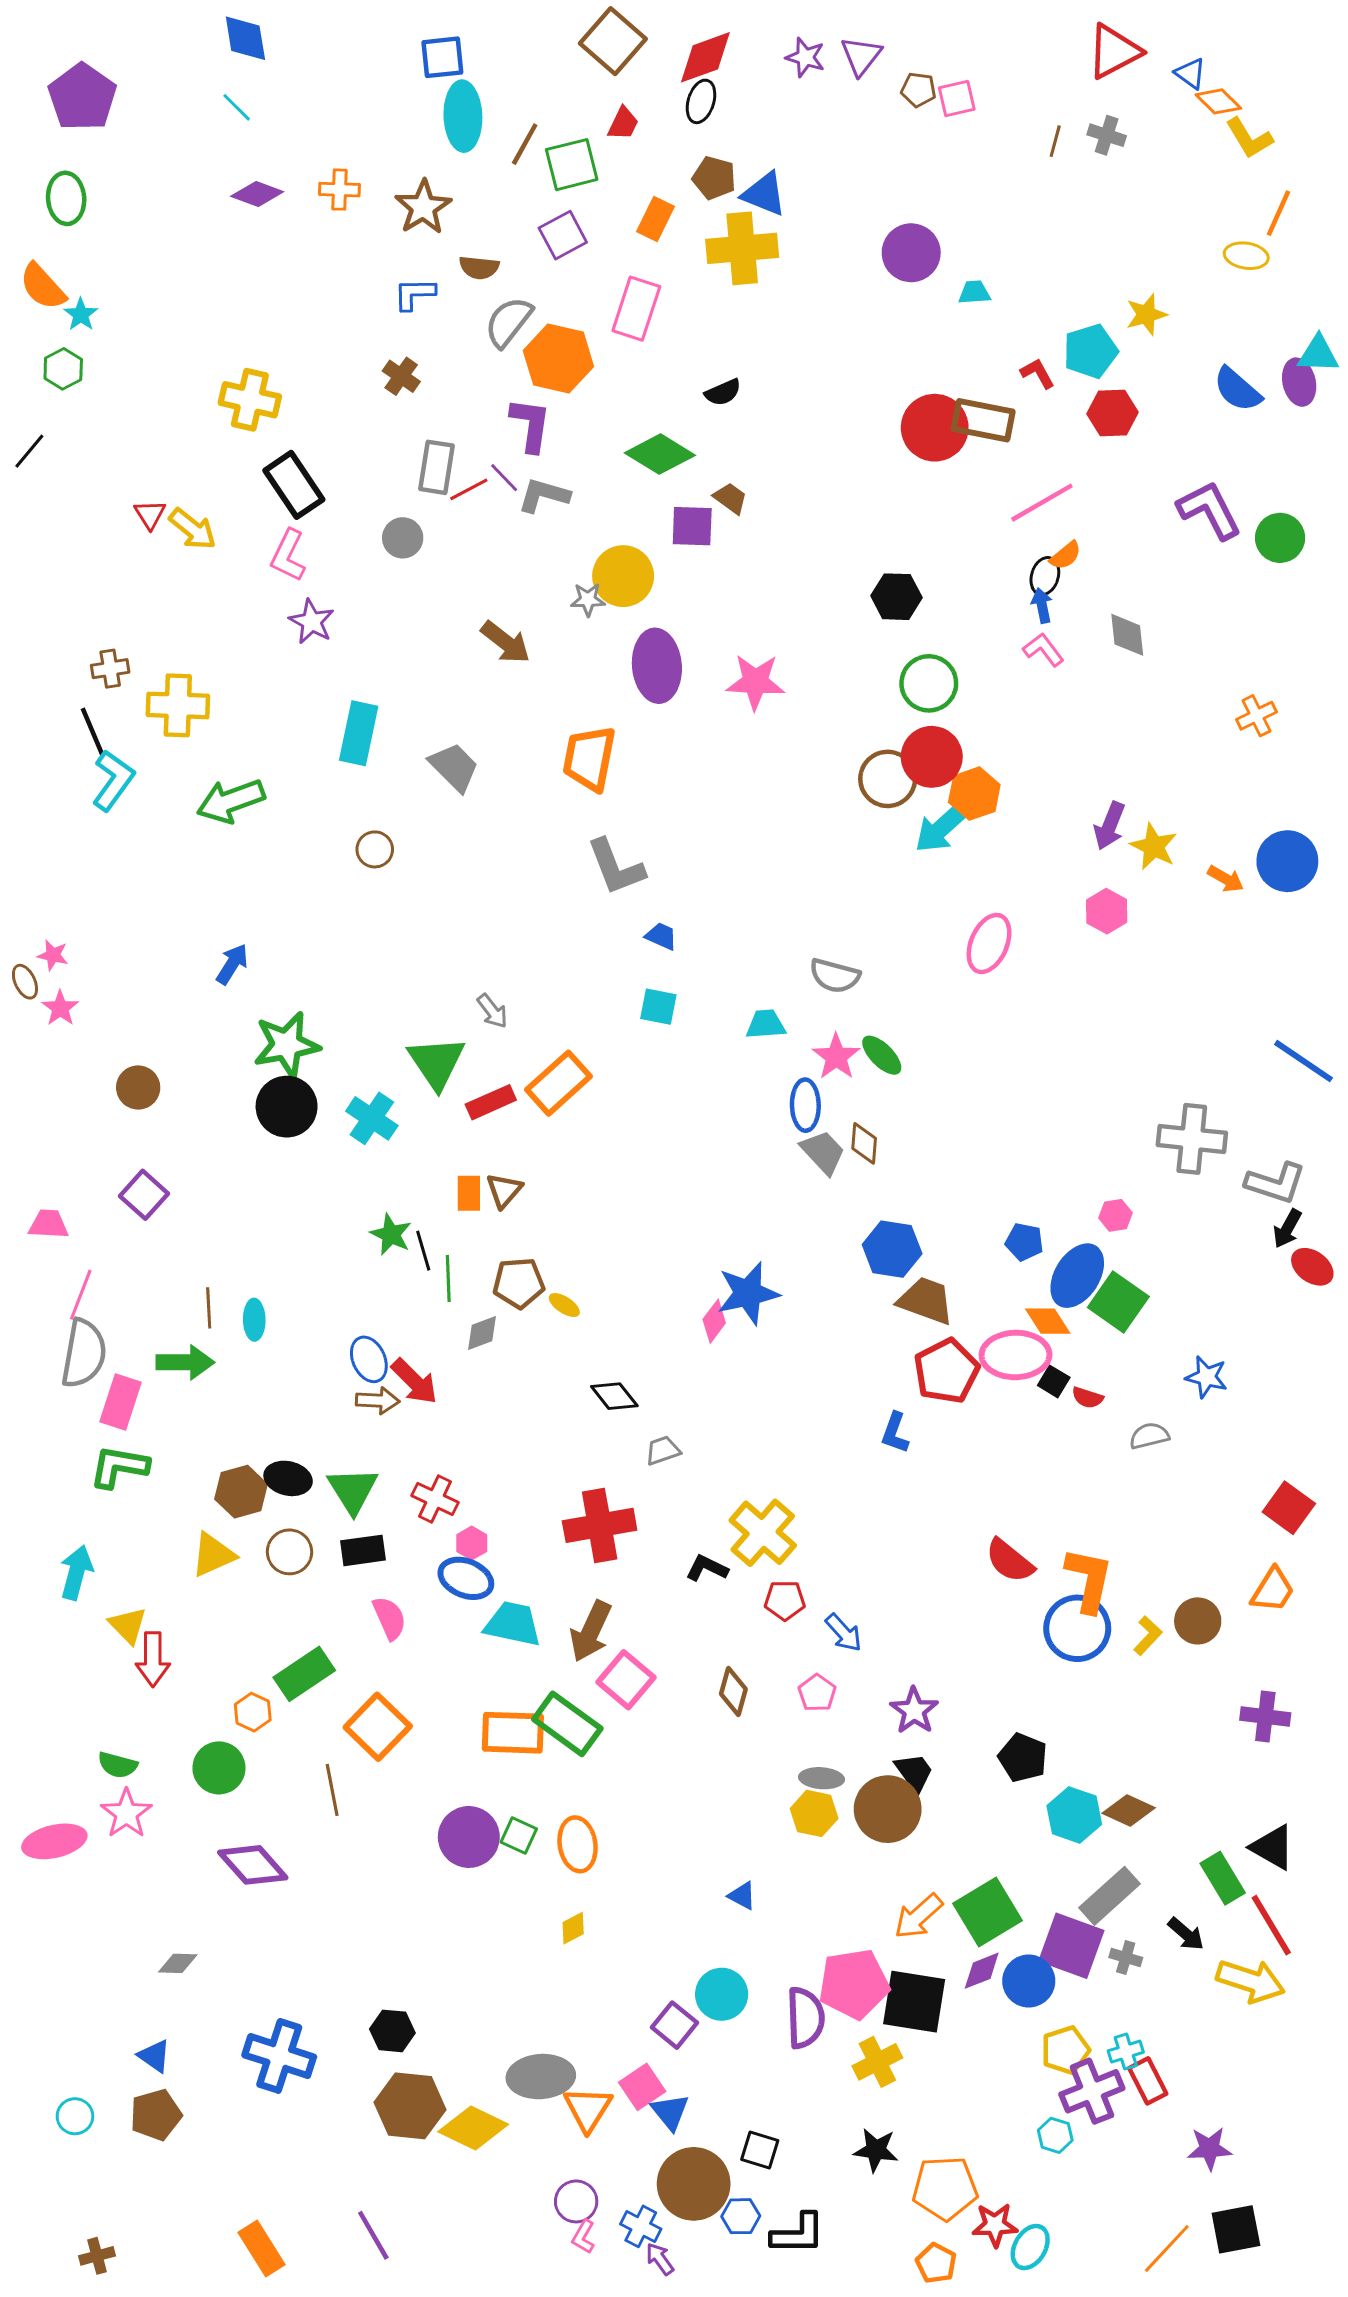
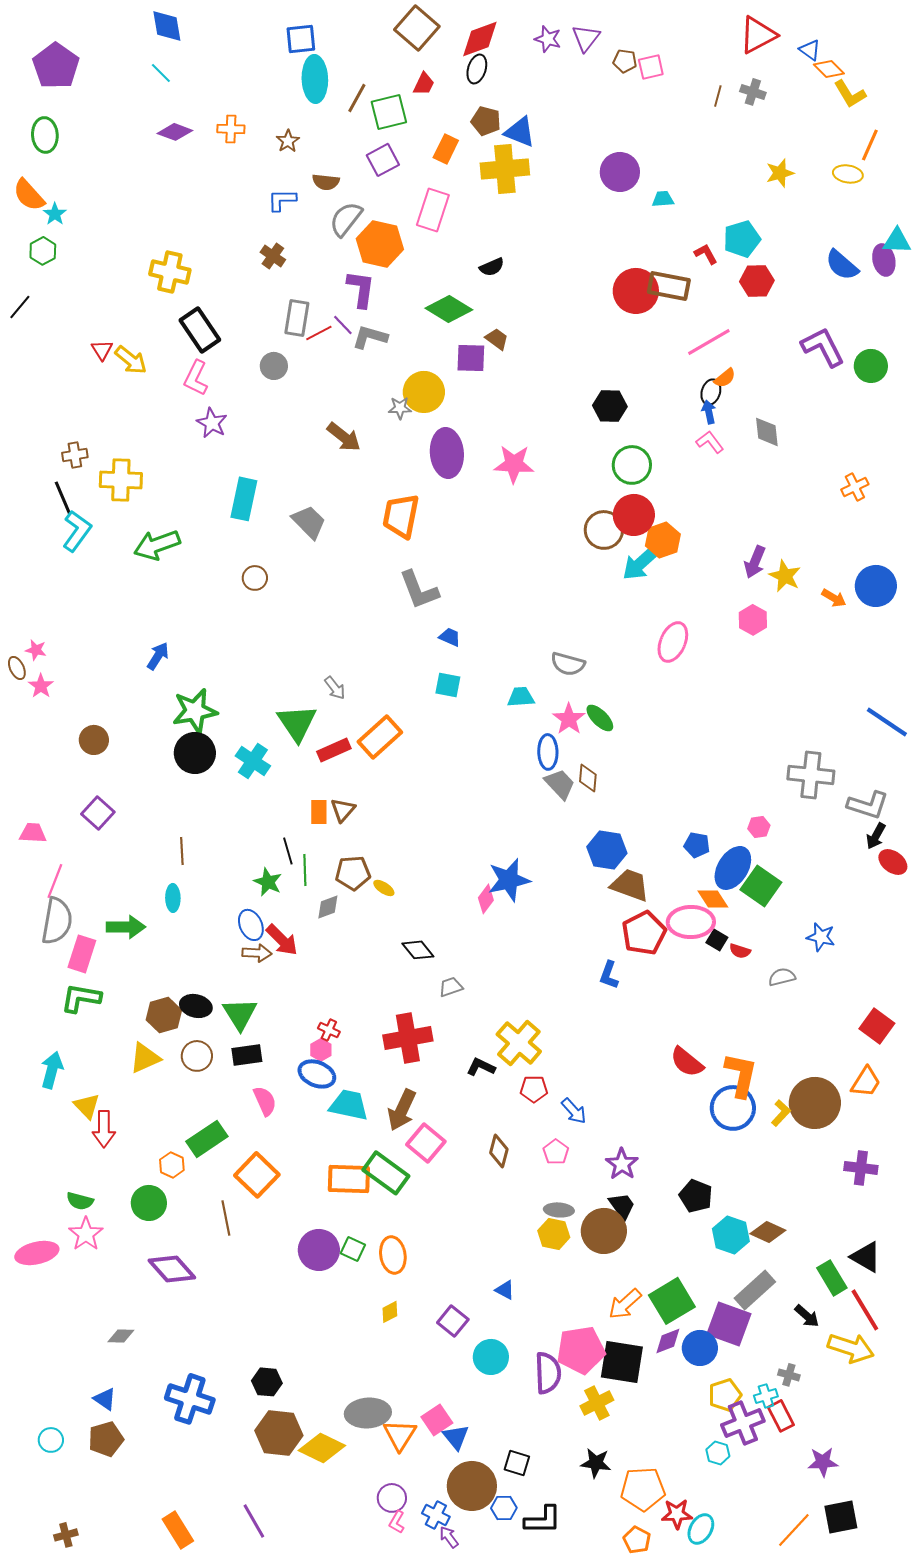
brown star: (423, 207) -> (288, 141), size x0.6
yellow star: (1146, 314) -> (780, 173), moved
green star: (391, 1234) -> (268, 882), moved
brown line: (209, 1308) -> (182, 851), moved
red cross: (435, 1499) -> (329, 1030), moved, size x0.7
brown circle: (1198, 1621) -> (815, 1103), size x1.6
gray cross: (1126, 1958) -> (789, 1375), moved
purple square: (675, 2025) -> (453, 1321), moved

